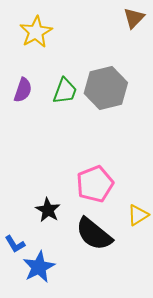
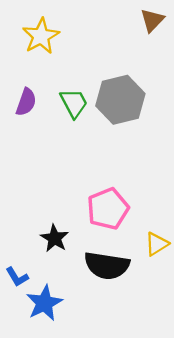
green trapezoid: (65, 91) -> (74, 103), turned -48
black semicircle: (94, 234) -> (107, 266), turned -30

